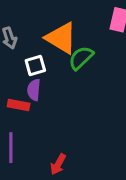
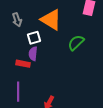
green semicircle: (81, 58) -> (76, 43), moved

